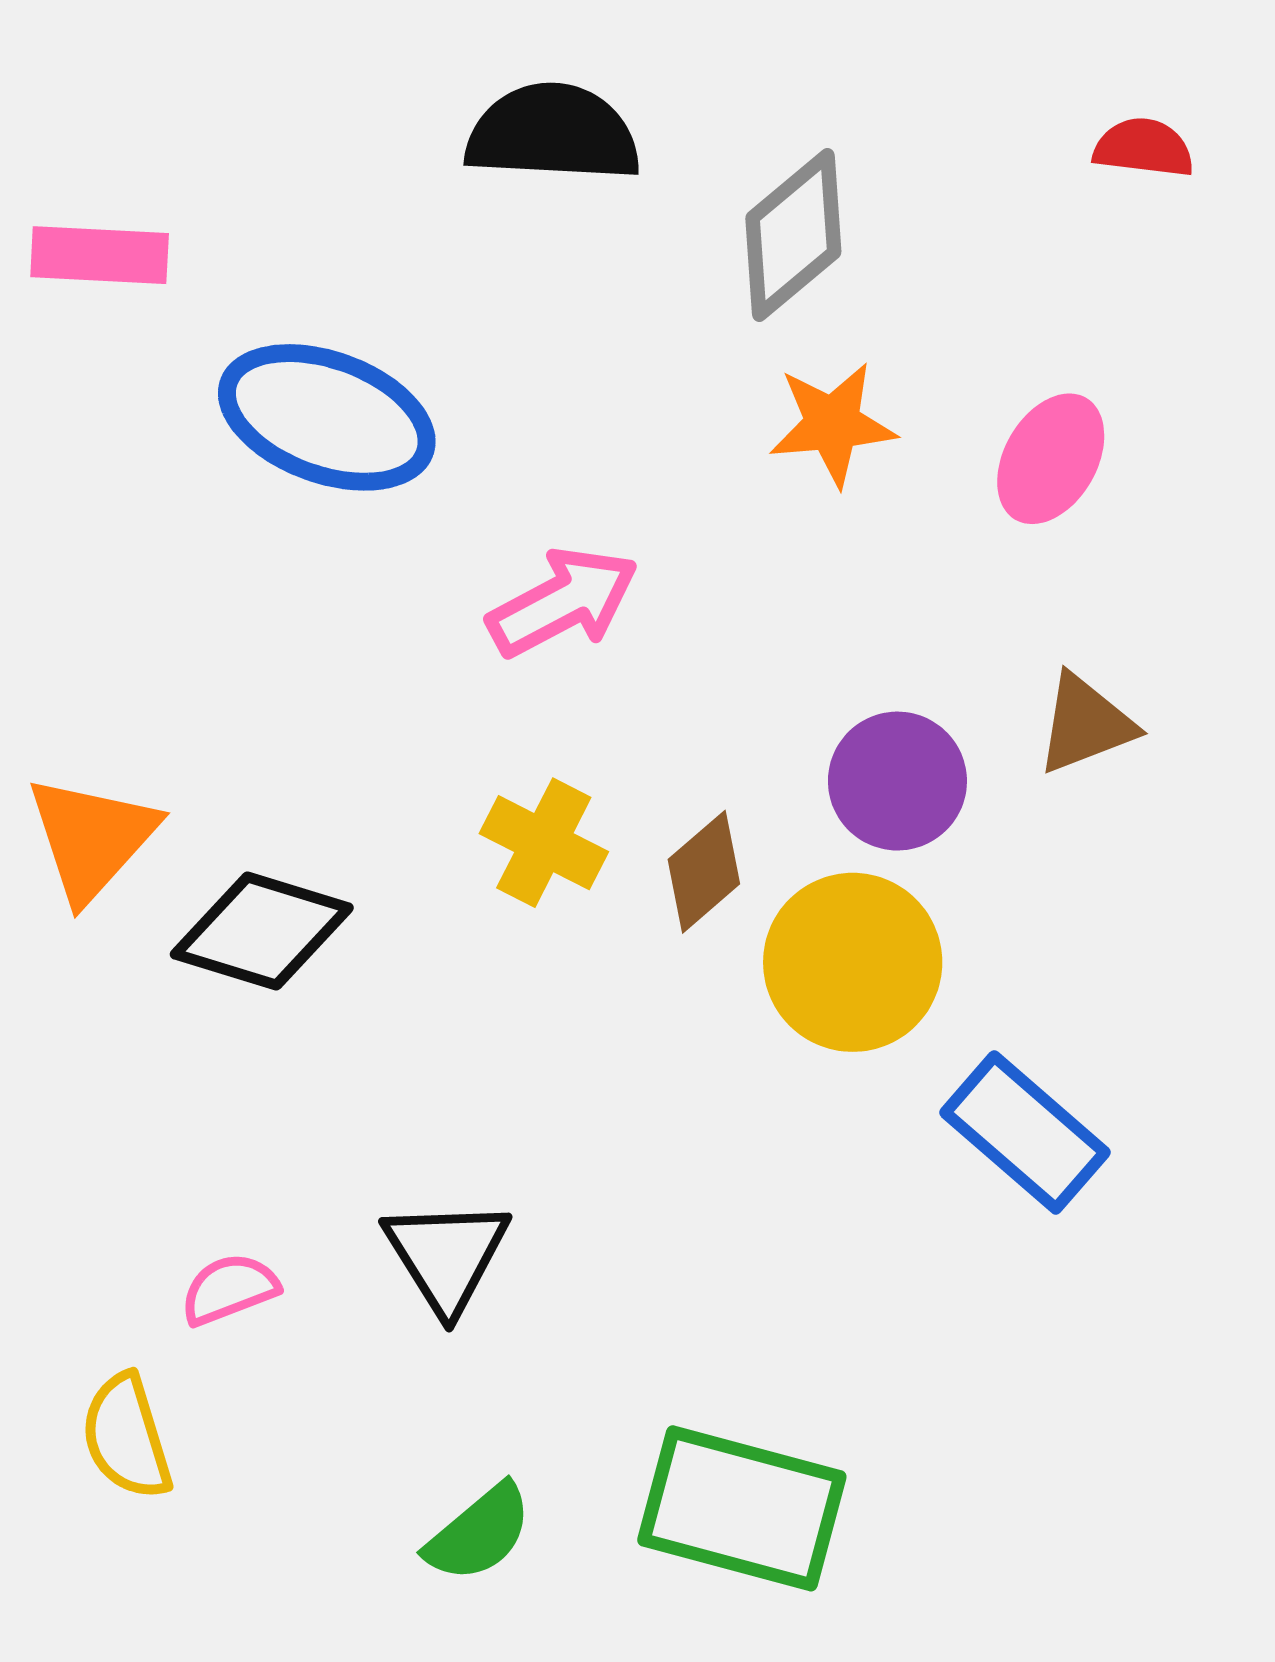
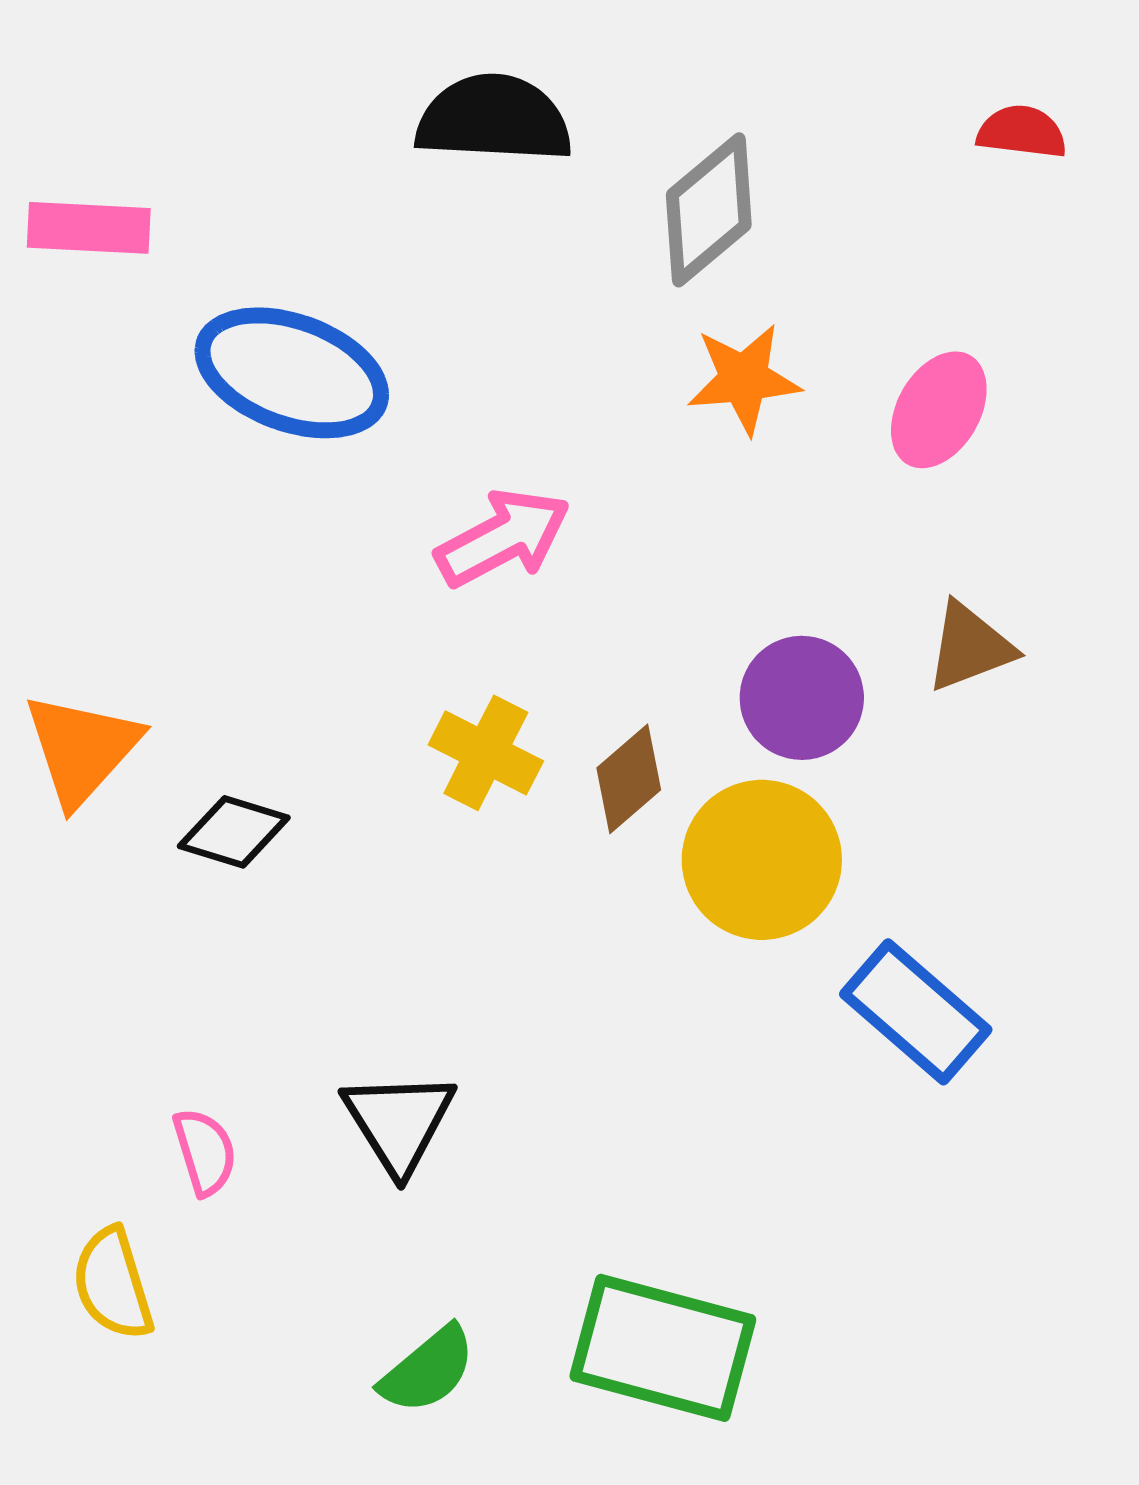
black diamond: (262, 931) -> (234, 832), size x0.7
pink semicircle: (229, 1289) -> (205, 1152), turned 94

